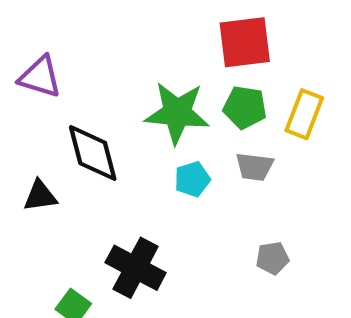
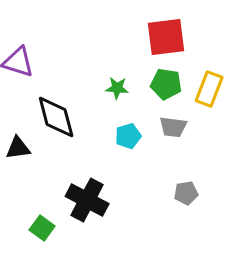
green star: (177, 113) -> (117, 88), size x0.5

